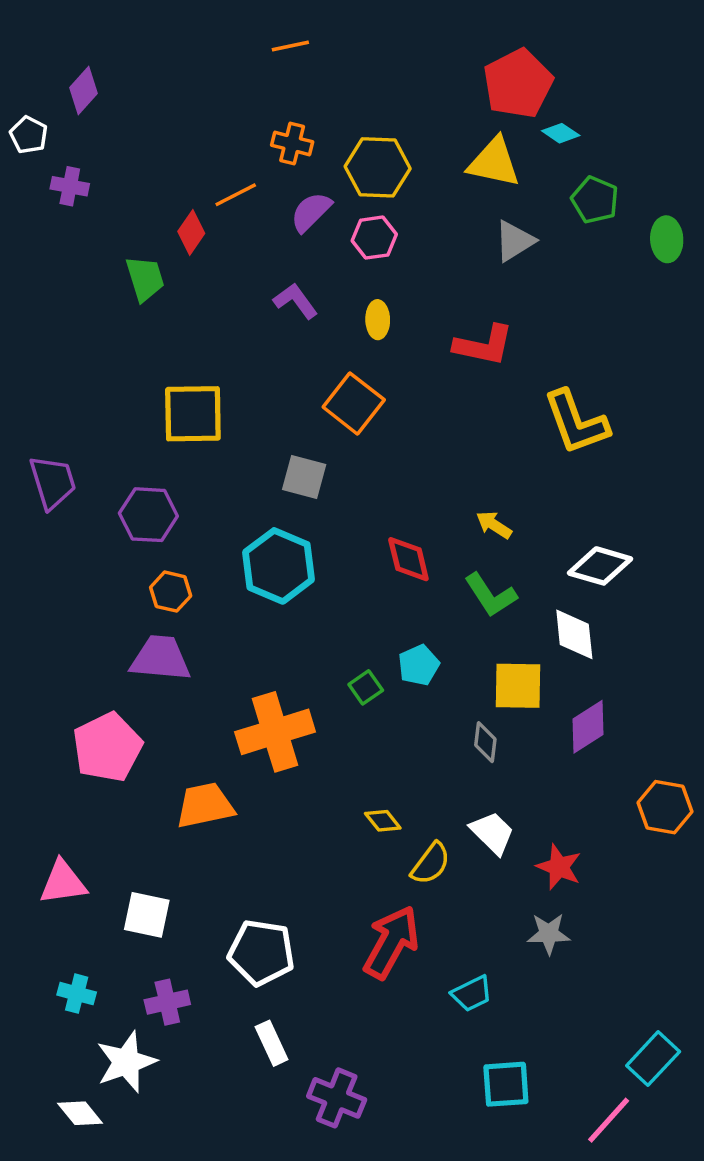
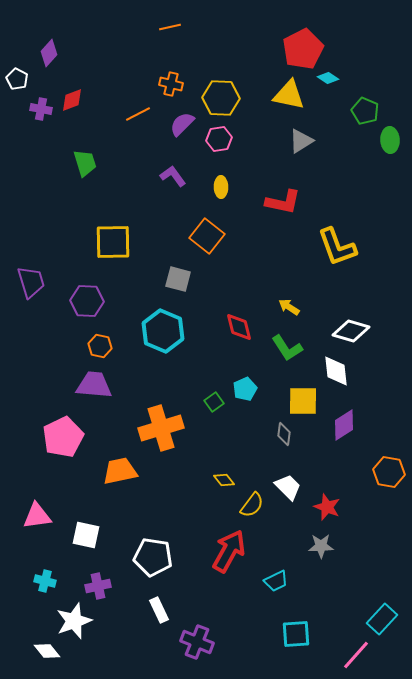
green pentagon: (595, 200) -> (365, 111), moved
red diamond: (191, 232) -> (72, 100), moved, turned 35

